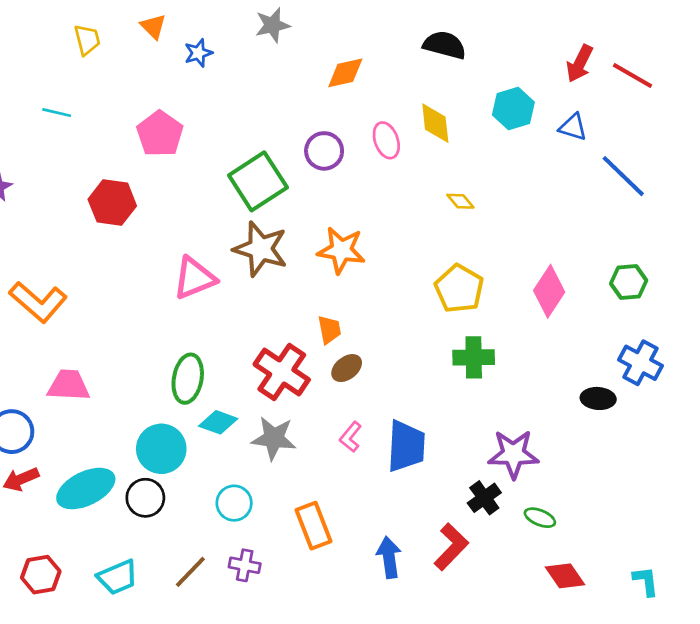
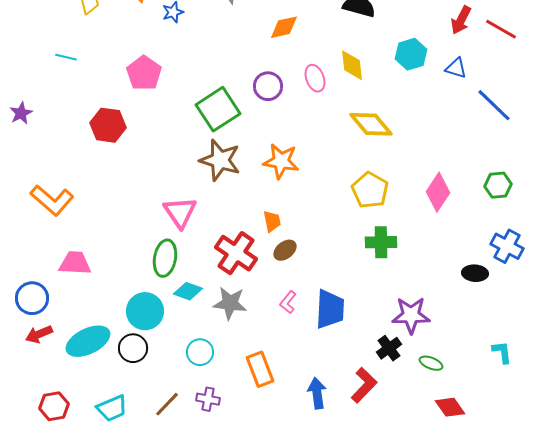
yellow diamond: (460, 201) -> (371, 124), size x2.0
pink triangle: (194, 278) -> (180, 212), moved, turned -42
cyan L-shape: (646, 581) -> (502, 352), moved

